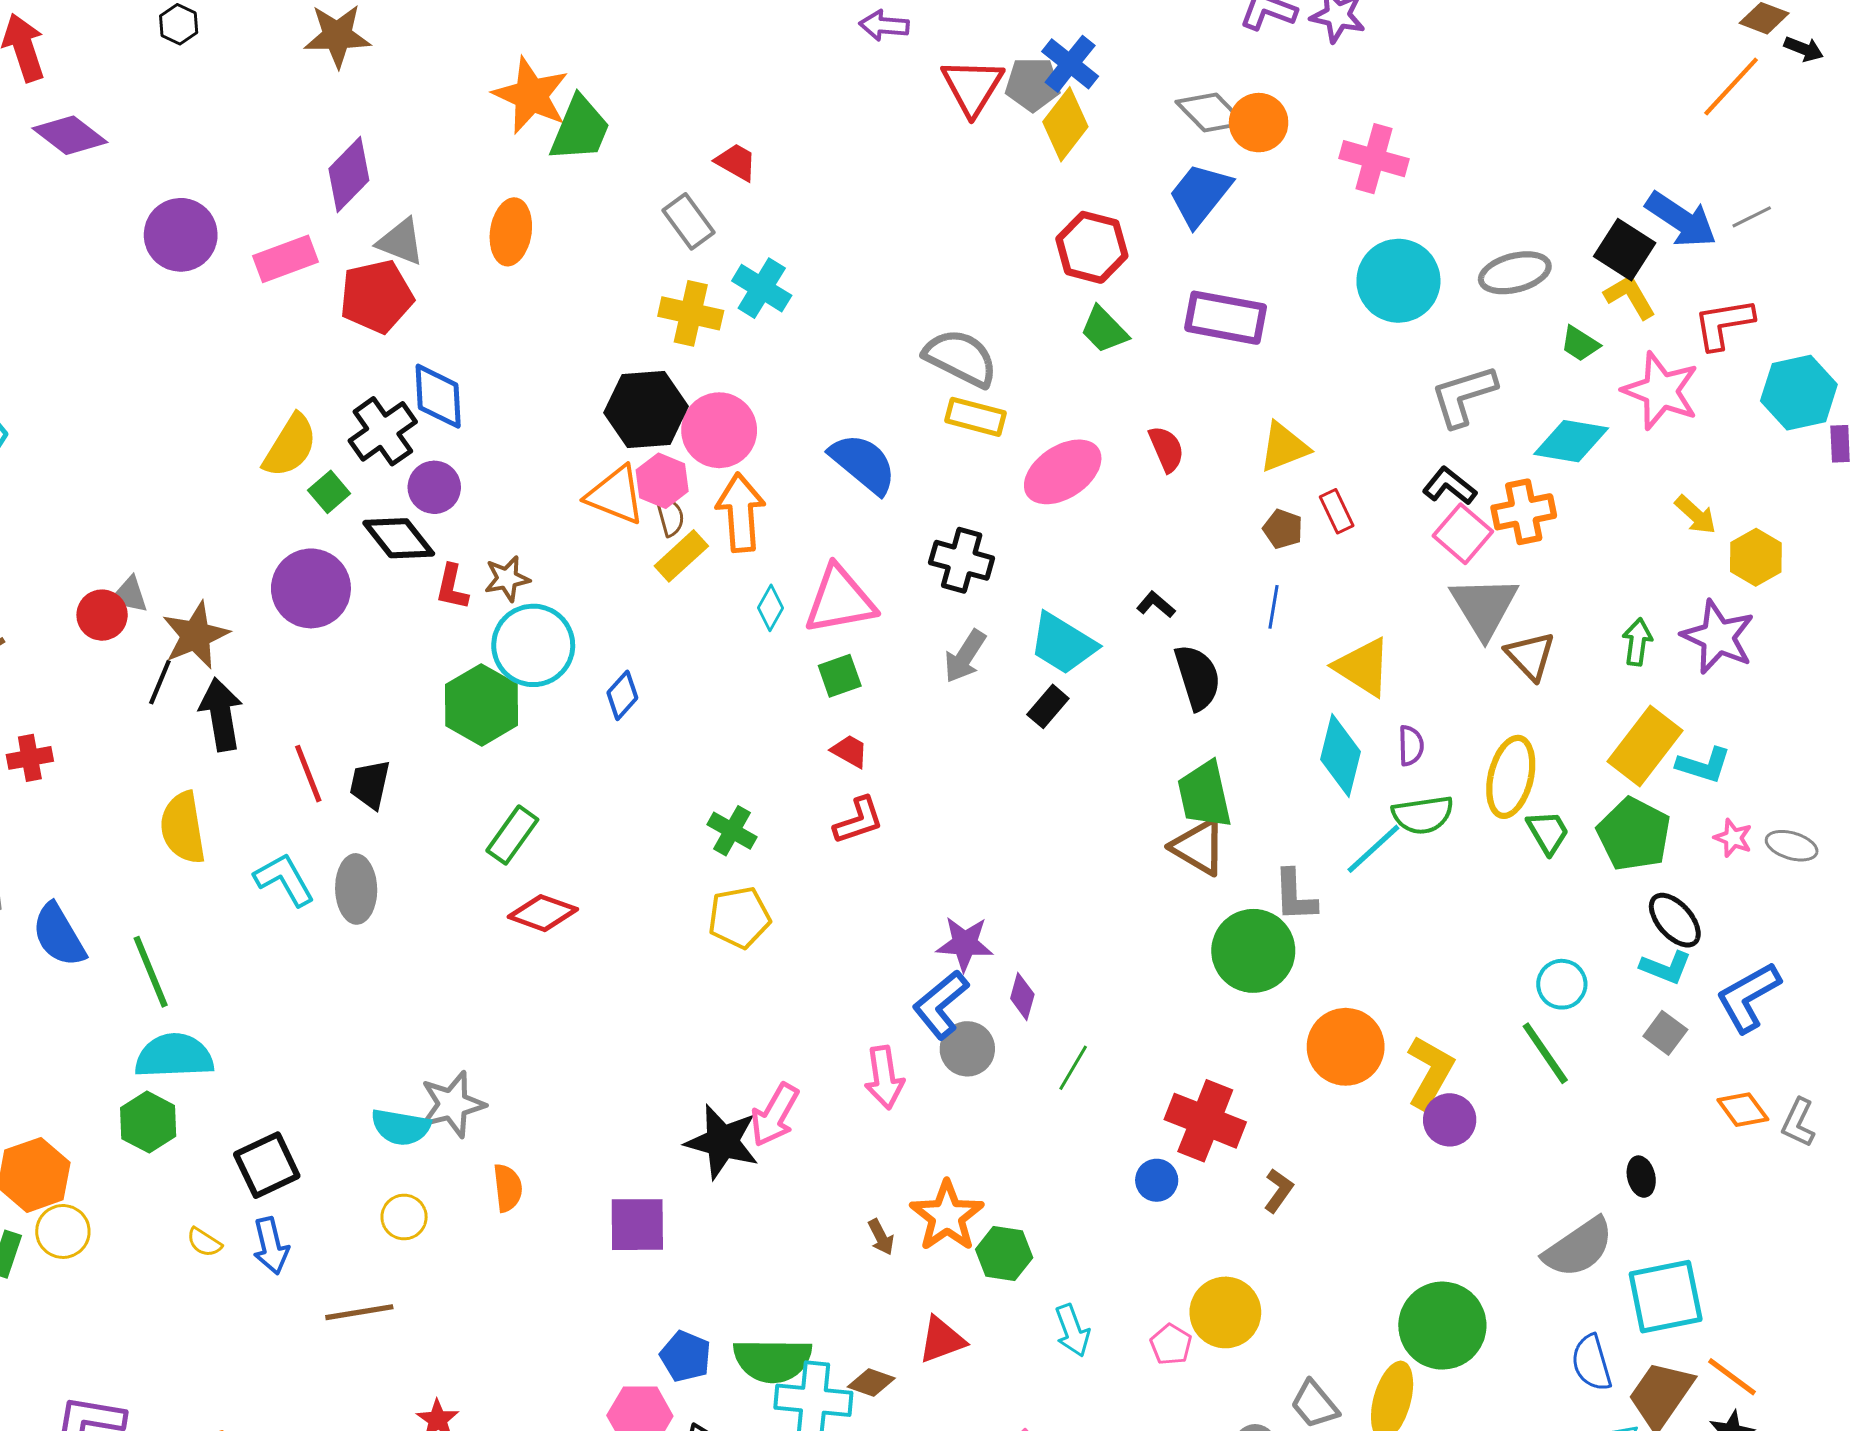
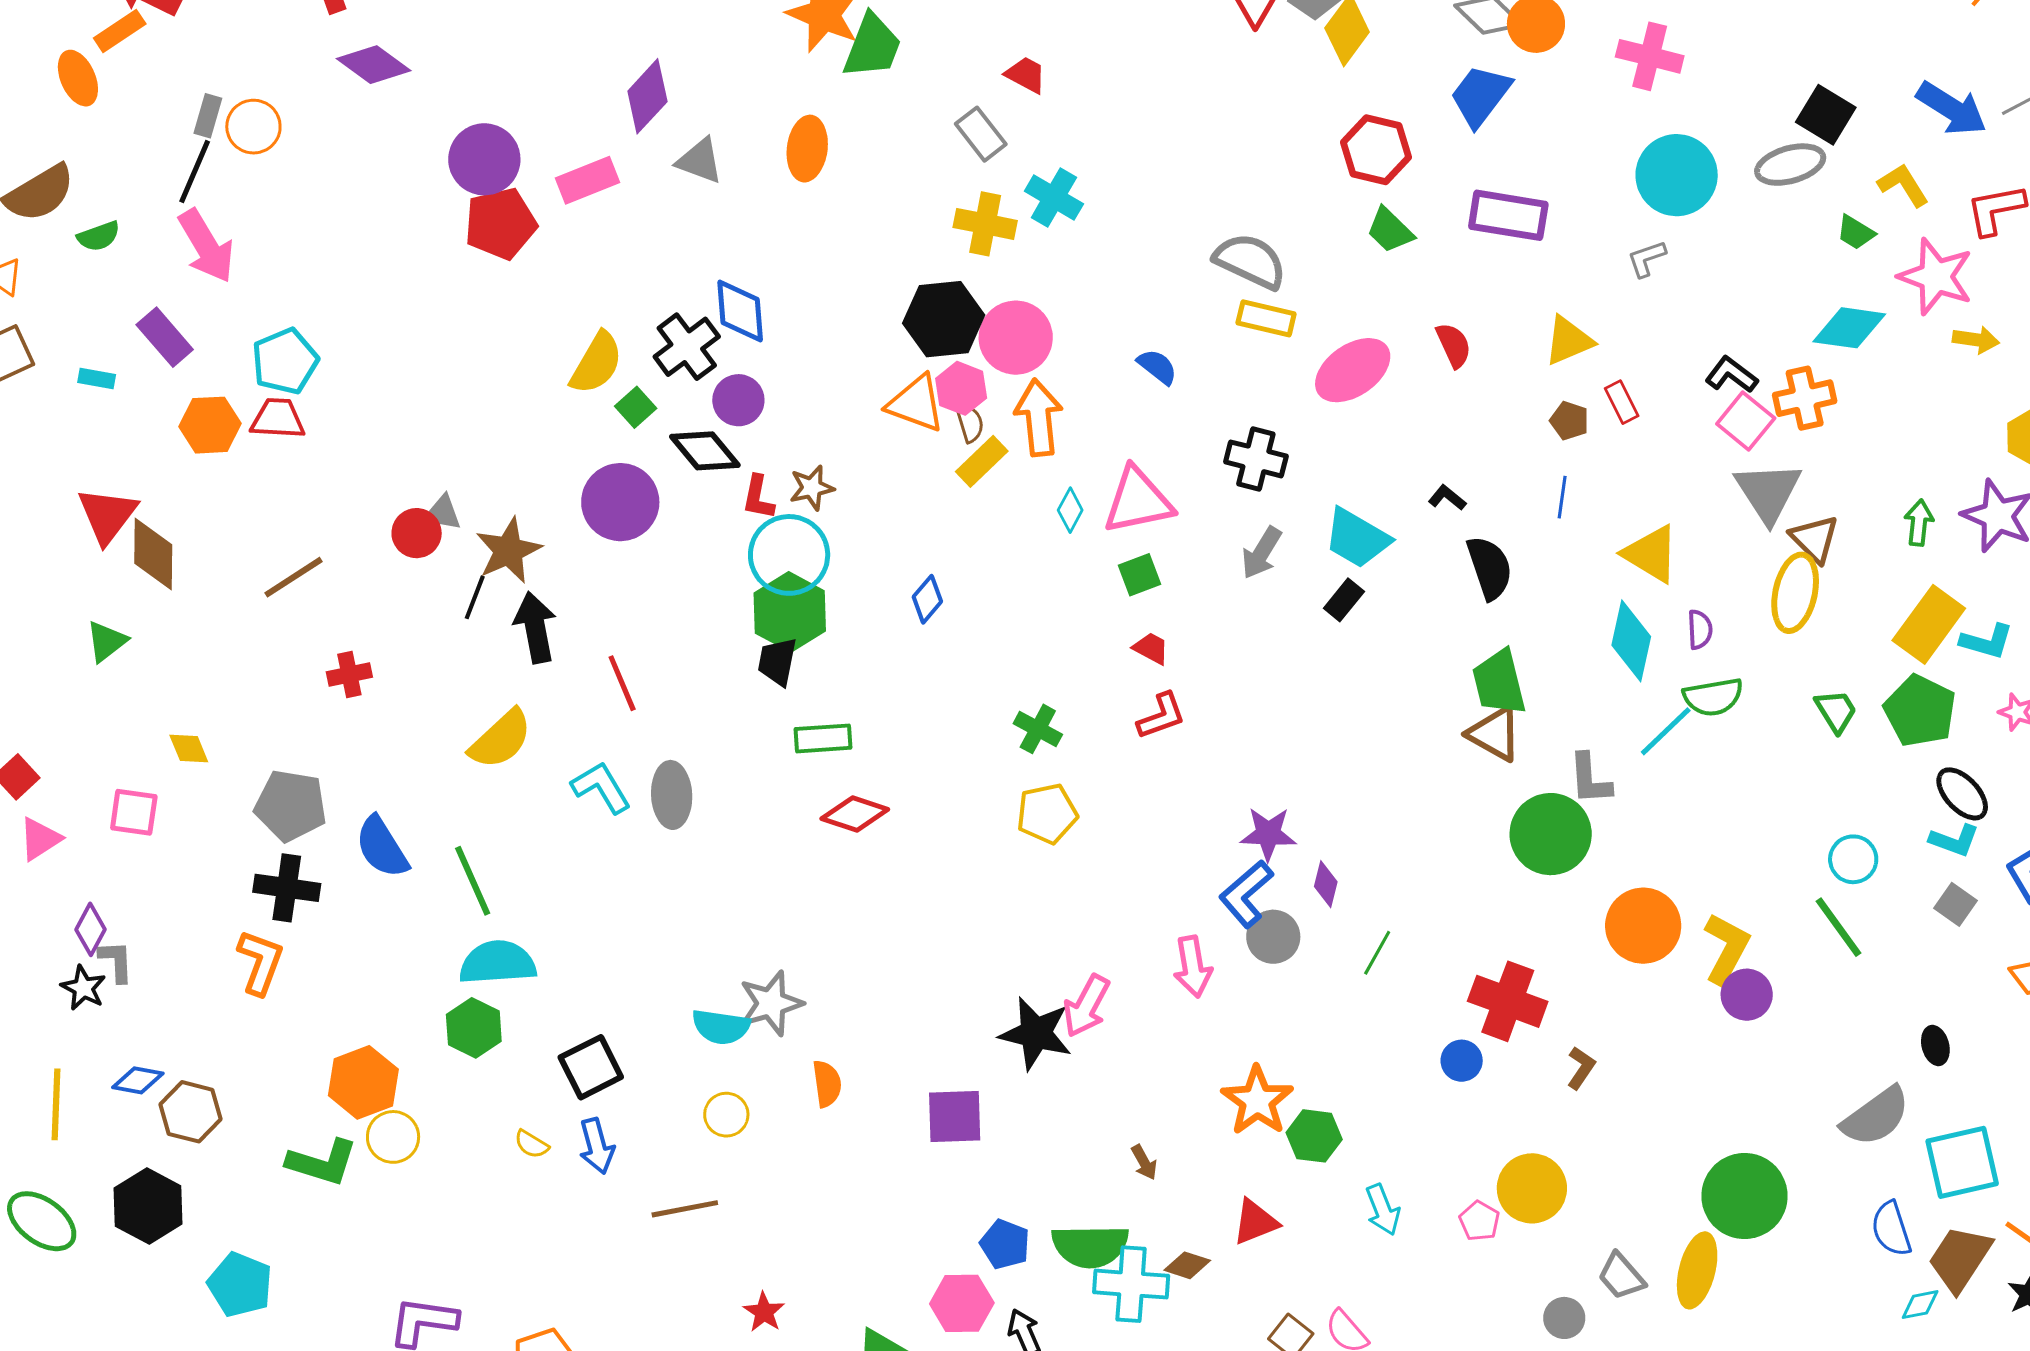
black square: (1625, 250) -> (1826, 115), moved
red pentagon: (376, 296) -> (501, 224), moved
gray L-shape: (1464, 396) -> (1647, 259), moved, size x0.6
blue semicircle: (863, 464) -> (1157, 367), size x0.6
yellow arrow: (1696, 515) -> (1976, 340), moved, turned -33
cyan circle: (533, 645) -> (789, 555), moved
yellow ellipse: (1511, 777) -> (1795, 593), moved
black trapezoid: (370, 784) -> (777, 662), moved
yellow semicircle: (183, 828) -> (501, 739), turned -122
green rectangle: (512, 835) -> (823, 738), turned 52
brown arrow: (881, 1237) -> (1144, 1162), moved

